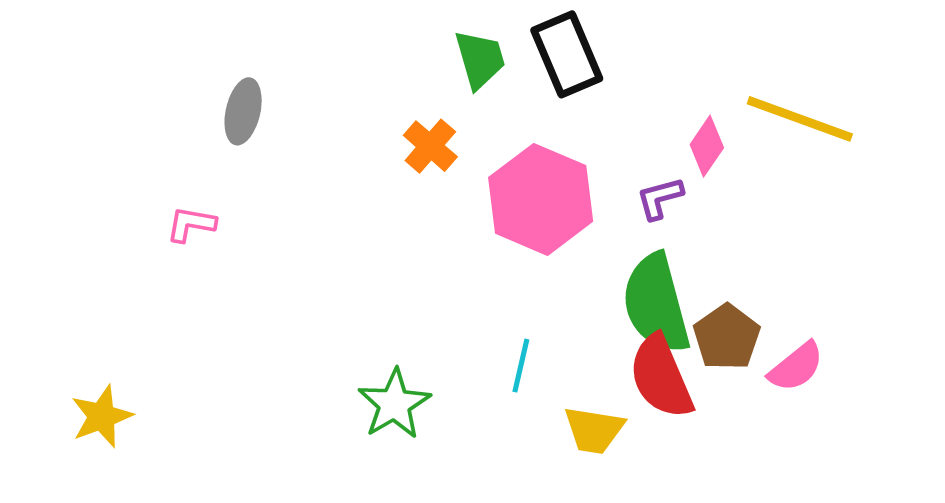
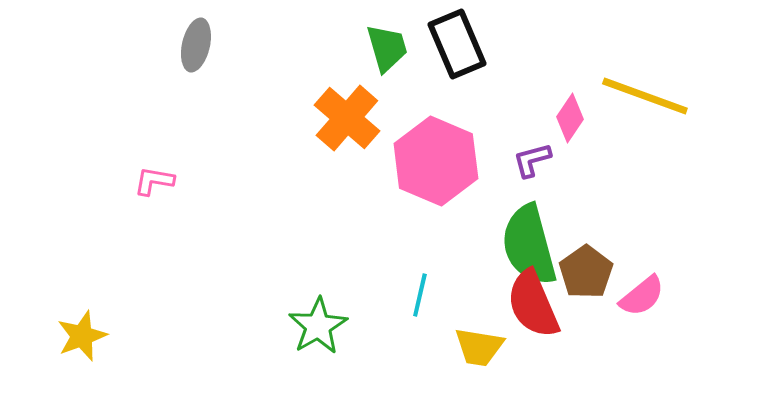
gray ellipse: (243, 111) -> (196, 45), moved
orange cross: (430, 146) -> (347, 118), size x1.5

